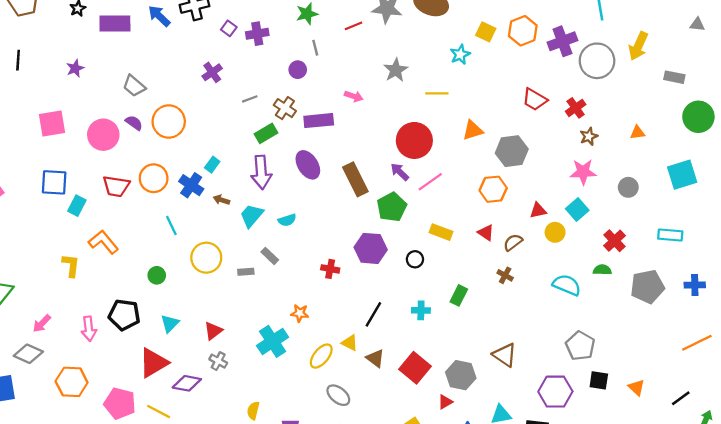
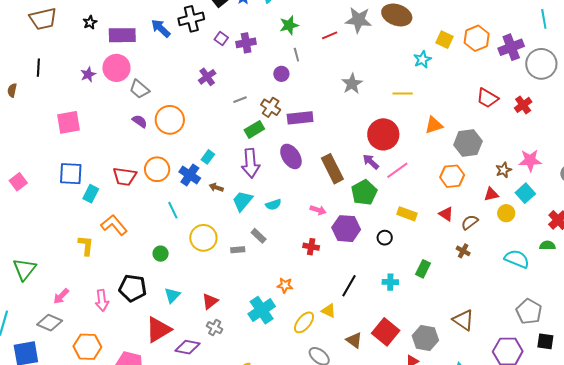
gray star: (396, 70) -> (352, 84), moved
pink arrow: (354, 96) -> (318, 210), moved
pink circle: (103, 135) -> (116, 68), moved
brown star: (589, 136) -> (504, 170), moved
brown triangle: (375, 358) -> (354, 340), moved

